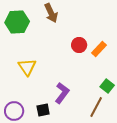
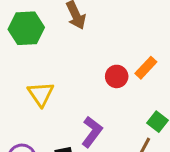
red circle: (79, 45) -> (117, 76), moved

